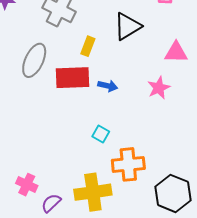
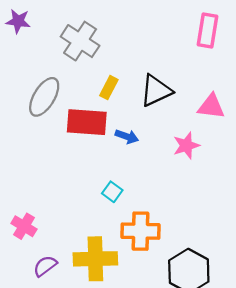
black triangle: (127, 26) -> (156, 91), moved
pink cross: (27, 185) -> (24, 226), moved

